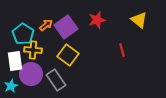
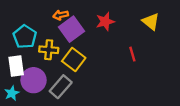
orange arrow: (46, 25) -> (61, 15), moved, turned -152
yellow cross: (33, 50) -> (49, 50), moved
gray rectangle: (56, 80) -> (61, 87), turned 75

